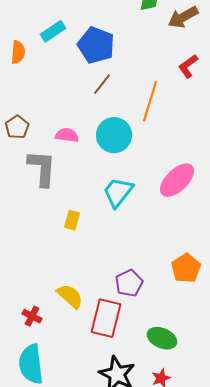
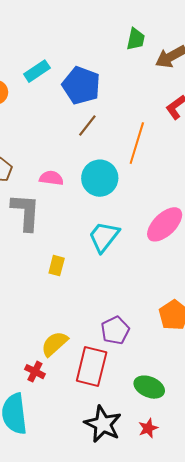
yellow semicircle: (70, 296) -> (54, 344), turned -84
red cross: (32, 316) -> (35, 372), moved

